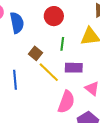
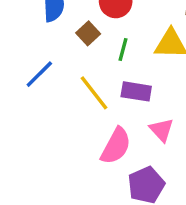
brown square: (35, 53) -> (88, 33), moved
blue line: (15, 80) -> (39, 74), moved, turned 42

